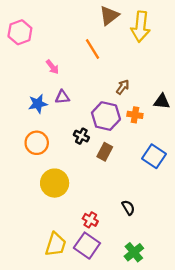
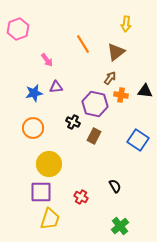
brown triangle: (109, 16) -> (116, 52), moved
yellow arrow: (141, 27) -> (126, 24), size x0.6
orange cross: (135, 115) -> (121, 95), moved
purple square: (87, 246) -> (41, 192), moved, turned -35

